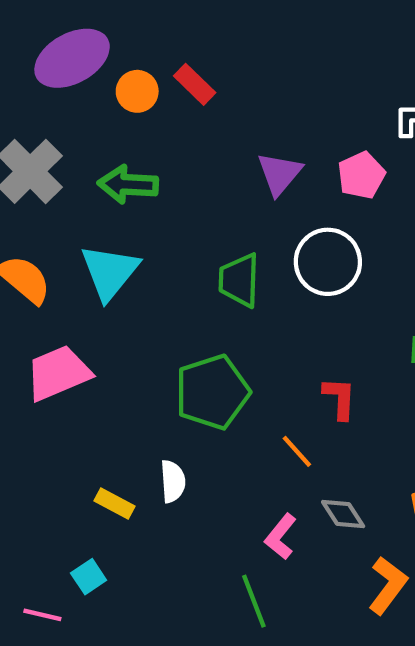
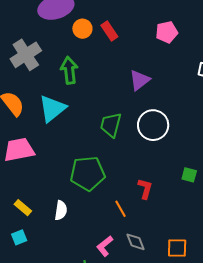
pink pentagon: (361, 175) -> (167, 32), moved
green arrow: (128, 184) -> (69, 70), turned 68
yellow rectangle: (114, 504) -> (23, 208), moved
cyan square: (89, 577) -> (19, 237), moved

